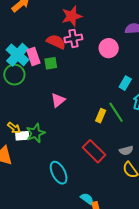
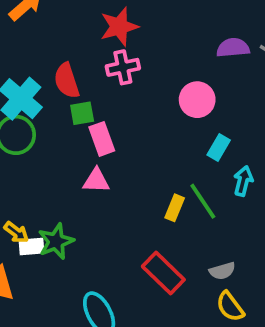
red semicircle: (56, 42) -> (67, 81), moved, turned -132
pink circle: (109, 48) -> (197, 100), moved
pink rectangle: (33, 56) -> (102, 139), moved
pink triangle: (58, 100) -> (96, 181), turned 42

